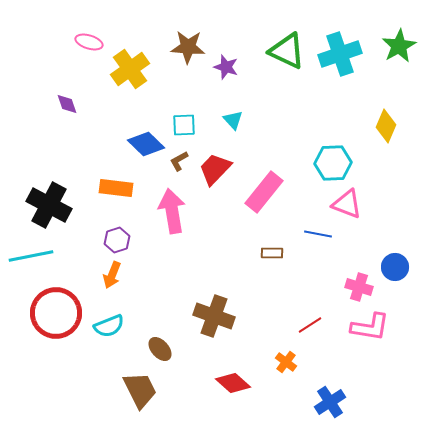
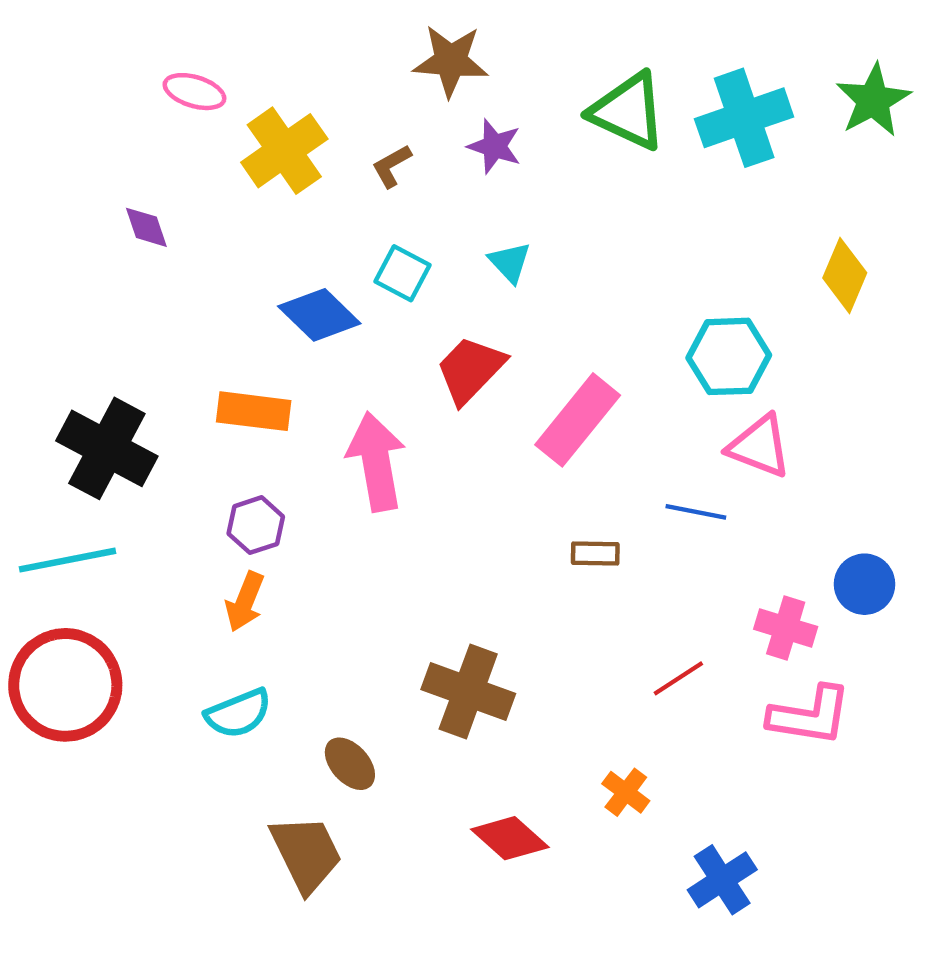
brown star: (188, 47) -> (451, 61), moved
cyan square: (184, 125) -> (403, 273), turned 30
brown L-shape: (179, 161) -> (392, 166), moved
red circle: (56, 313) -> (65, 685), moved
red line: (310, 325) -> (678, 678), moved

